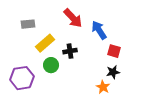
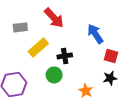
red arrow: (73, 18) -> (54, 18), moved
green circle: (51, 65) -> (54, 75), moved
orange star: (103, 87) -> (86, 91), moved

